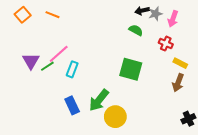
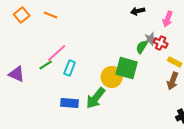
gray star: (155, 14) -> (151, 39), moved
green semicircle: (136, 30) -> (142, 47), moved, turned -88
purple triangle: (31, 61) -> (17, 74), moved, turned -36
blue rectangle: (72, 105) -> (70, 103), turned -60
yellow circle: (115, 117) -> (112, 77), moved

